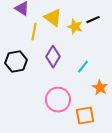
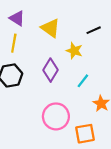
yellow star: (75, 27) -> (74, 51), moved
yellow line: (34, 32) -> (14, 43), moved

